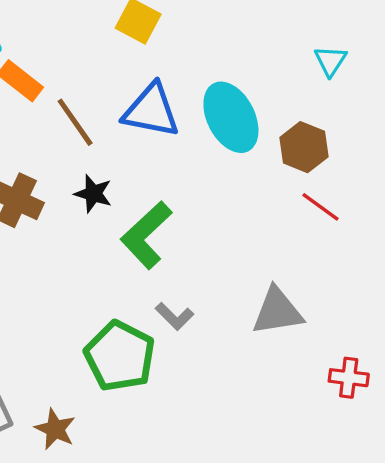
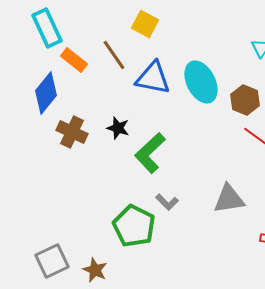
brown line: (75, 122) -> (114, 55), moved

